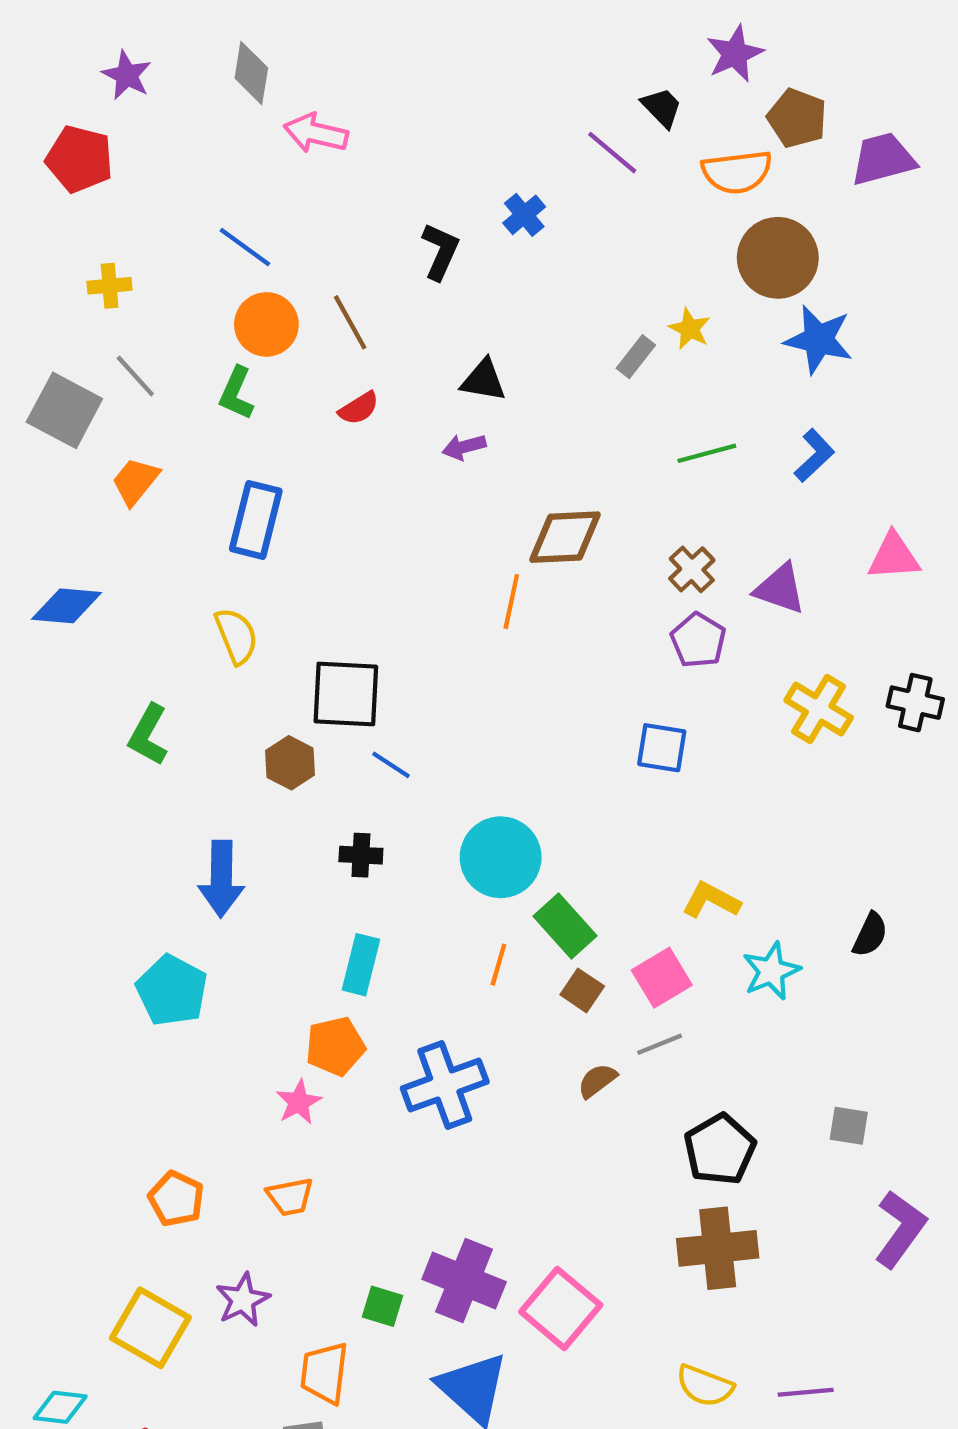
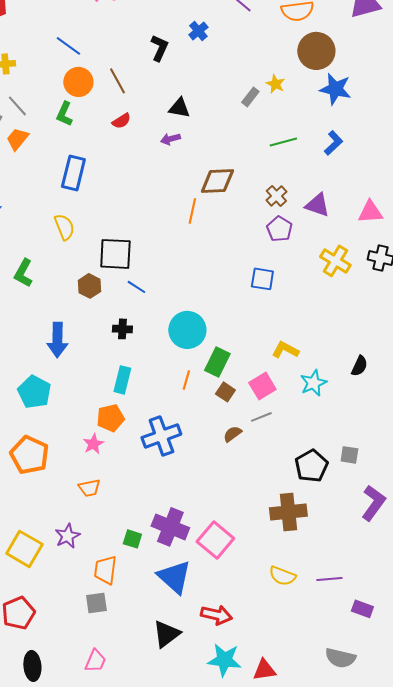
orange trapezoid: (135, 481) -> (17, 139), moved
pink triangle: (894, 556) -> (370, 212), moved
green rectangle: (565, 926) -> (217, 362), turned 68
black pentagon: (720, 1149) -> (311, 466), moved
orange pentagon: (176, 1199) -> (29, 455), moved, size x1.5

